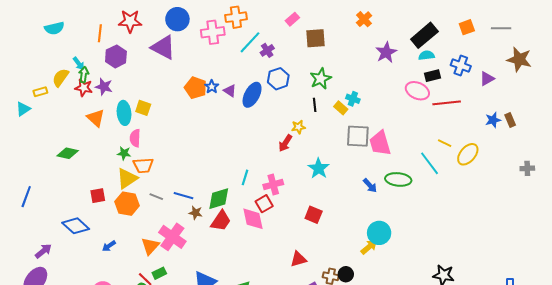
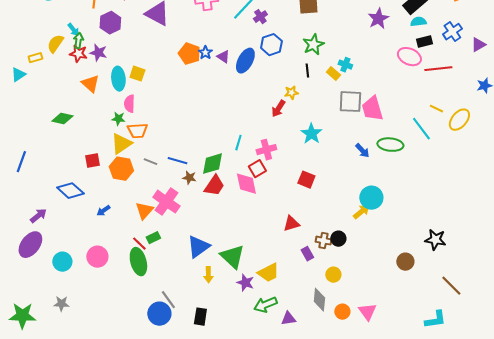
blue cross: (461, 66) -> (452, 32), turned 36

